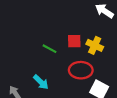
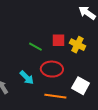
red ellipse: (81, 70) -> (52, 69), moved

